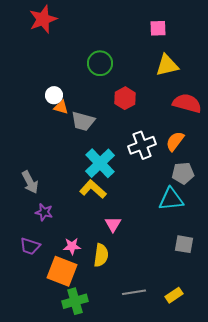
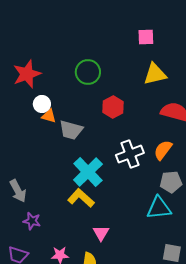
red star: (43, 19) -> (27, 74), moved

